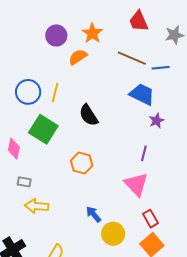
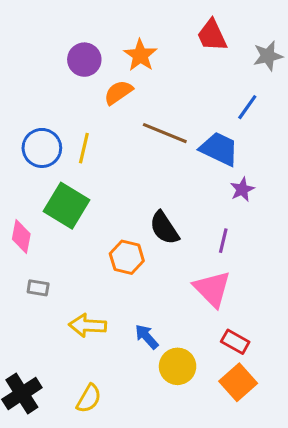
brown line: (132, 58) -> (165, 133), moved
blue line: (161, 68) -> (247, 107), turned -48
black semicircle: (89, 115) -> (164, 228), moved
yellow arrow: (37, 206) -> (88, 325), moved
red rectangle: (150, 219) -> (235, 342), turned -30

